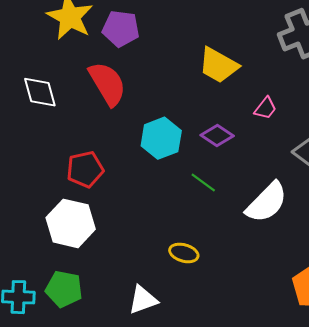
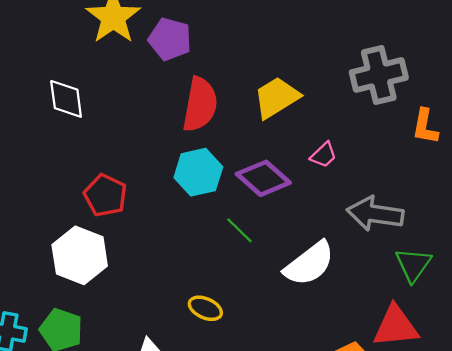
yellow trapezoid: (218, 65) -> (277, 98), turned 111
red semicircle: (107, 84) -> (200, 105), moved, turned 33
purple diamond: (217, 135) -> (263, 178), size x1.4
red pentagon: (85, 169) -> (105, 195), turned 30

